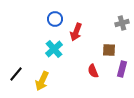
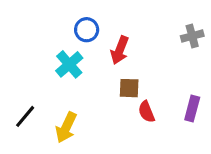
cyan cross: (54, 49) -> (69, 64), moved
brown square: (109, 50) -> (129, 88), moved

